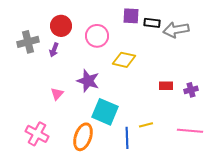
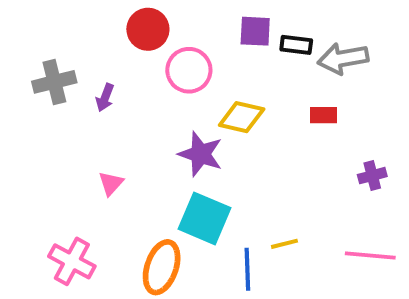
red circle: (61, 26) -> (148, 29), moved
purple star: (88, 81) -> (201, 154), moved
red rectangle: (166, 86) -> (323, 115), moved

